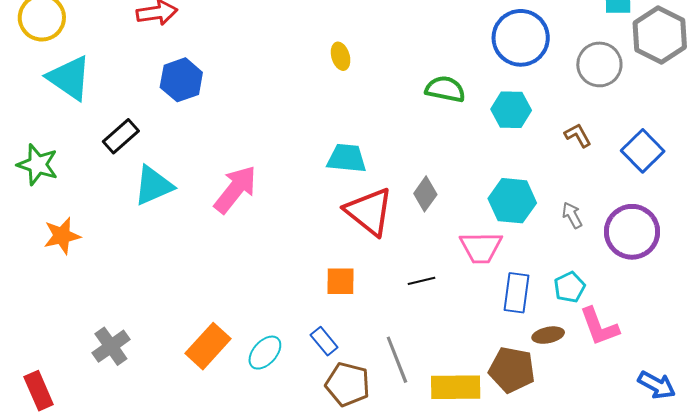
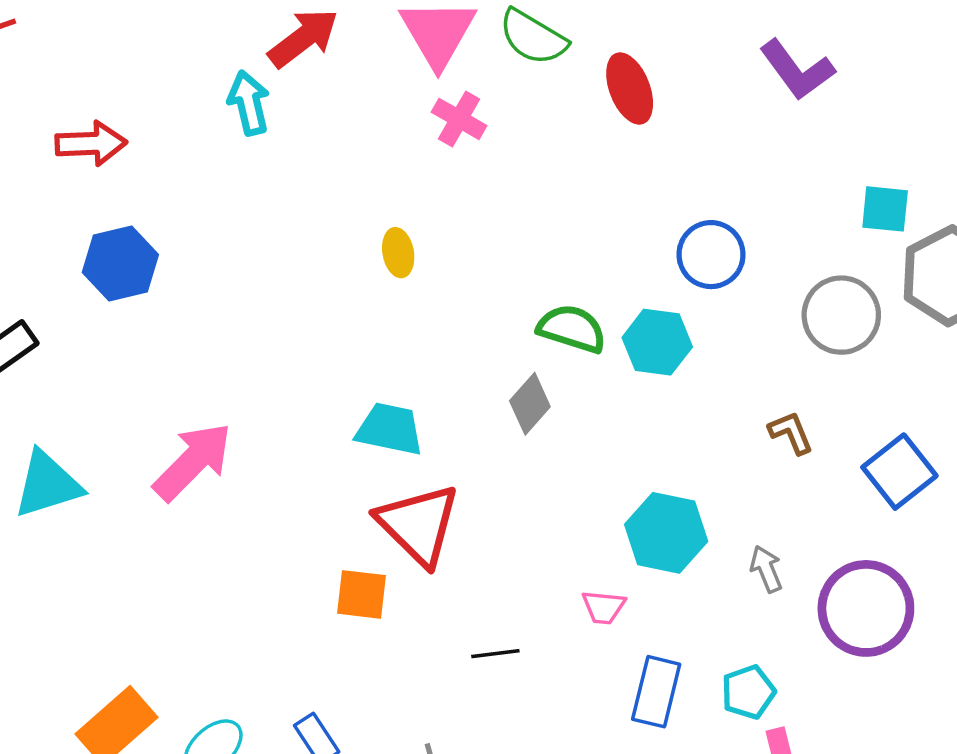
blue circle: (521, 38) -> (711, 255), size x0.7
cyan hexagon: (511, 110) -> (657, 342), moved
cyan triangle: (153, 186) -> (47, 484), moved
gray diamond: (425, 194) -> (530, 404), moved
pink trapezoid: (481, 247) -> (603, 607), size x0.6
orange square: (341, 281) -> (361, 594), moved

